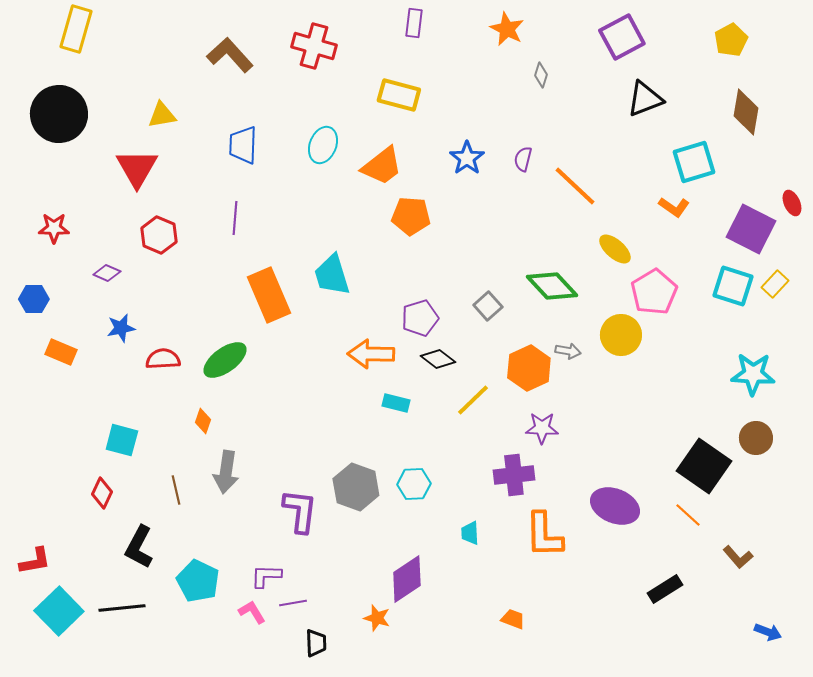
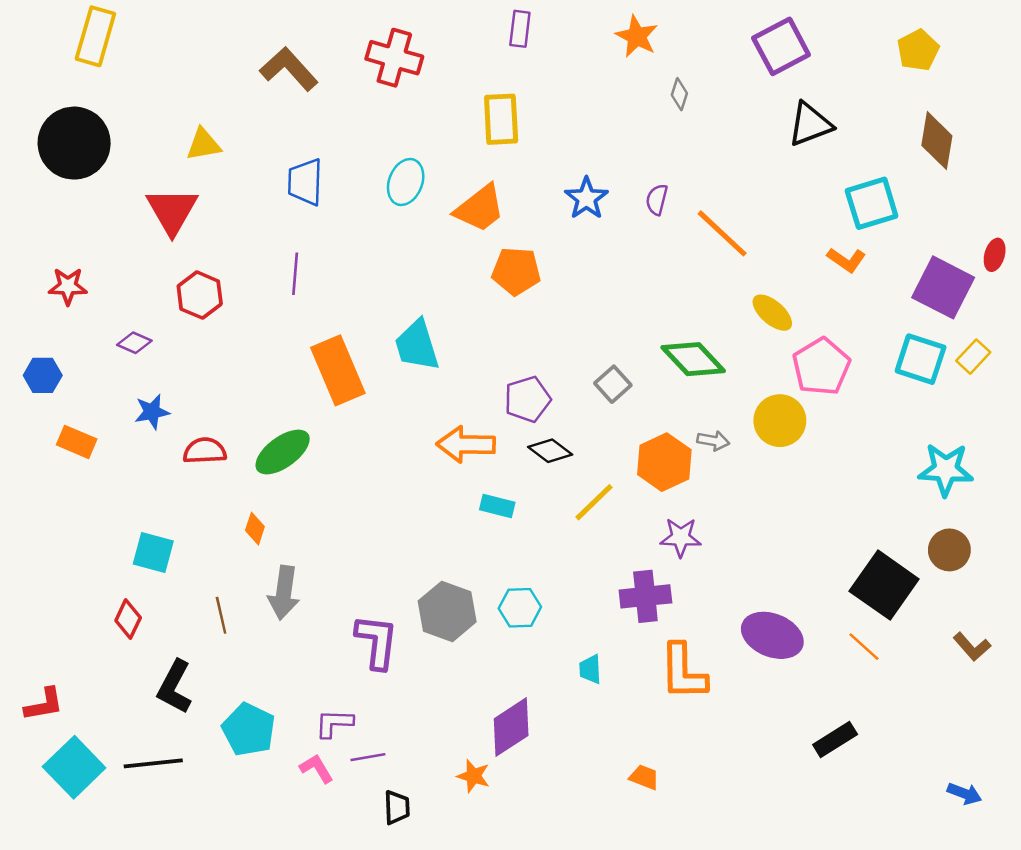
yellow rectangle: (399, 95) -> (501, 119), turned 72
red ellipse: (792, 203) -> (995, 255), turned 40
brown L-shape: (738, 557) -> (972, 647), moved

